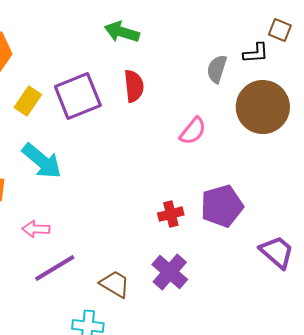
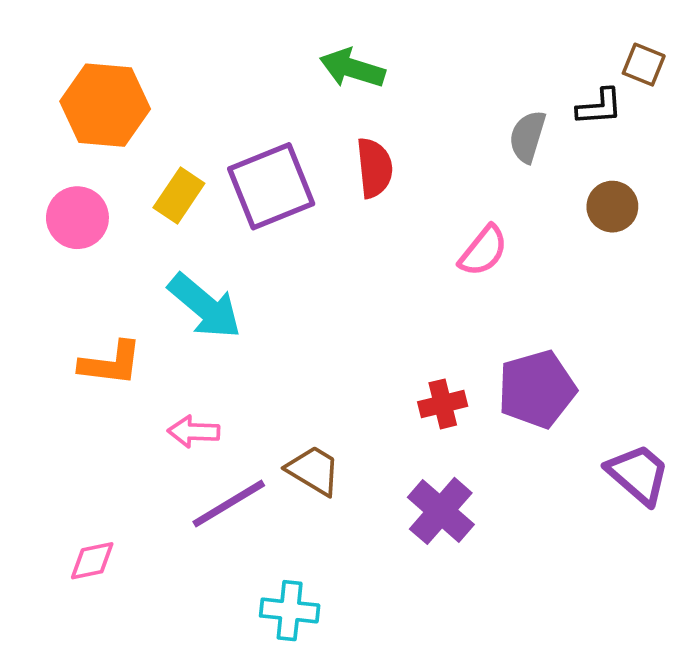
brown circle: (263, 107) -> (612, 207), size x0.5
brown trapezoid: (115, 284) -> (314, 470), moved

